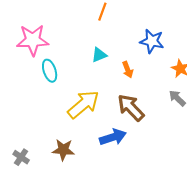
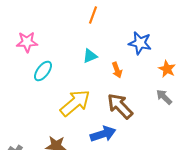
pink star: (33, 40) -> (27, 42), size x0.7
cyan ellipse: (50, 71) -> (43, 71), turned 55

